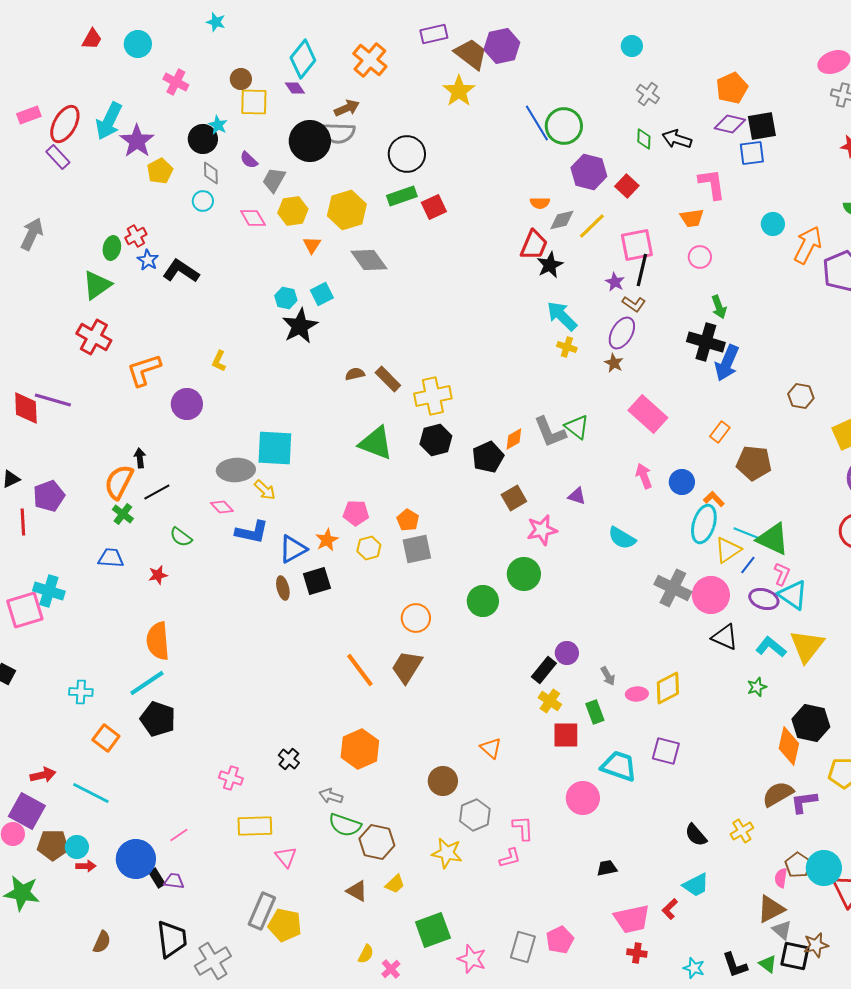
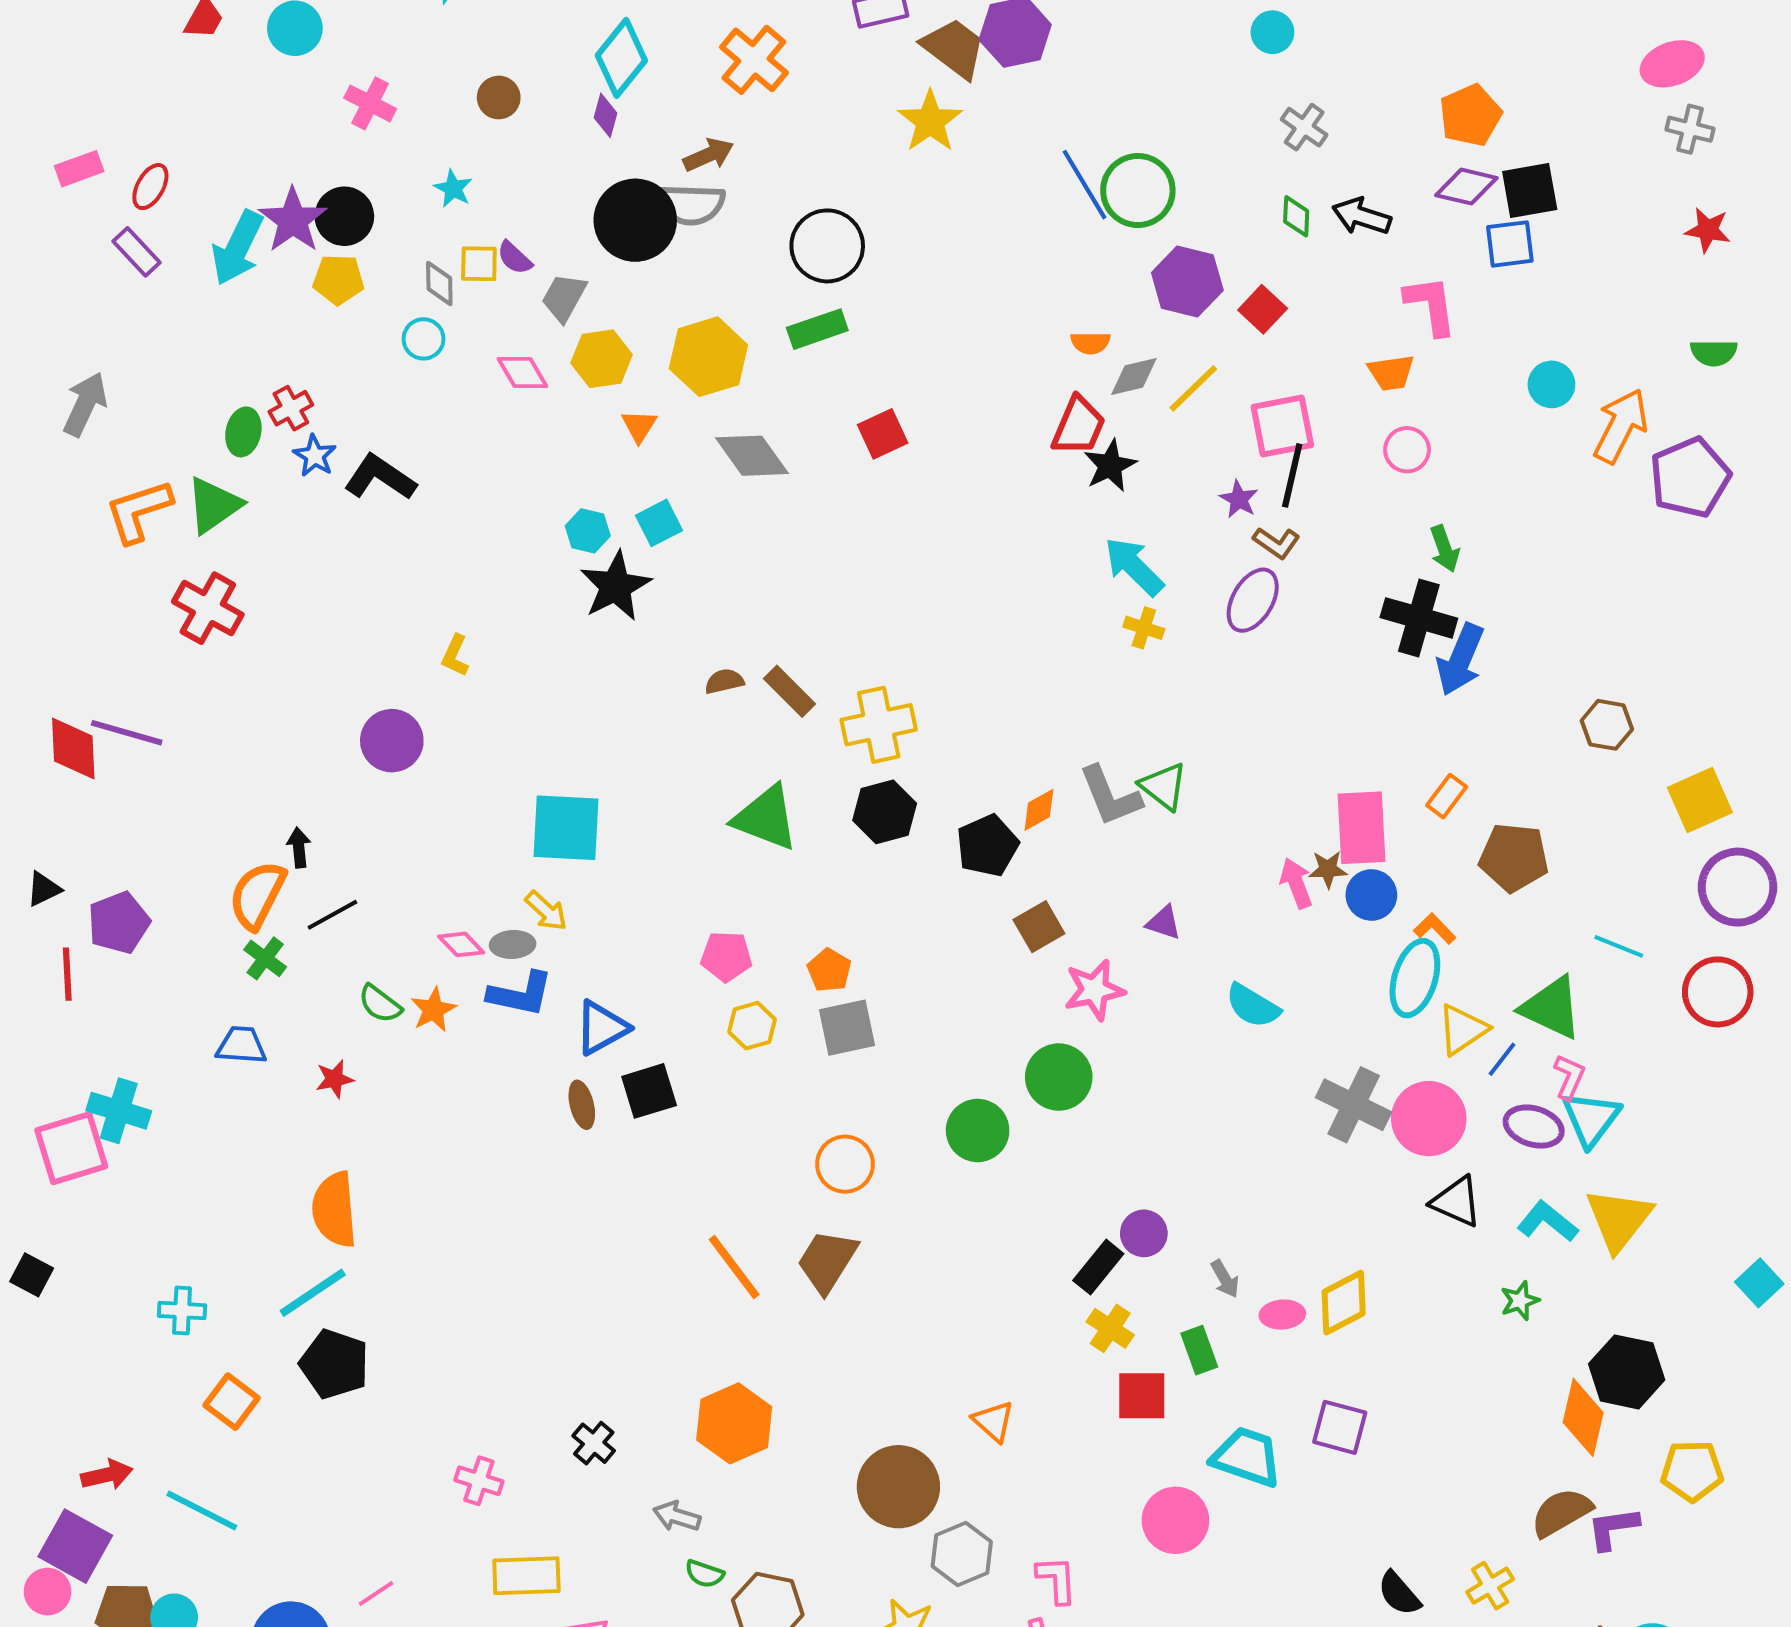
purple diamond: (295, 88) -> (606, 115), turned 50
yellow square: (254, 102) -> (479, 264), moved, size x0.7
cyan arrow: (109, 121) -> (237, 248), moved
red ellipse: (65, 124) -> (150, 187), size x0.6
black circle: (203, 139) -> (344, 216), moved
yellow pentagon: (160, 171) -> (338, 280), turned 30
red square: (434, 207) -> (883, 434), moved
brown star: (614, 363) -> (1328, 869), moved, turned -30
orange L-shape: (144, 370) -> (139, 511), moved
pink rectangle: (648, 414) -> (1361, 828), moved, turned 45
gray ellipse: (236, 470) -> (513, 944), moved, size x0.6
cyan line: (746, 533) -> (1619, 946), moved
orange star: (327, 540) -> (433, 1010), moved
cyan triangle: (793, 595) -> (1591, 1119), turned 32
brown circle: (443, 781) -> (898, 1487), size x1.4
green semicircle: (345, 825) -> (704, 1574), size x0.6

